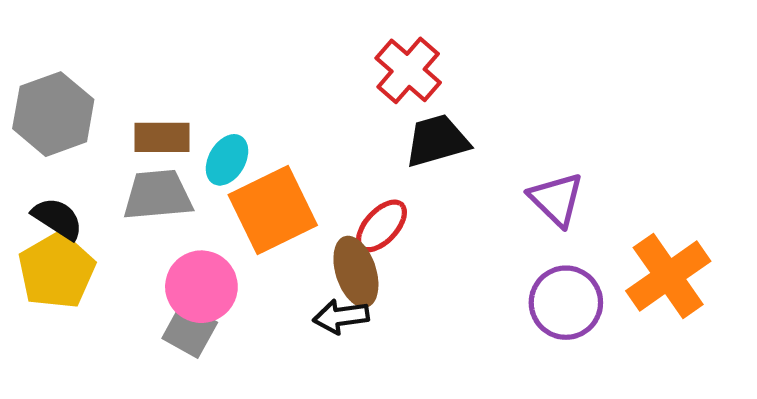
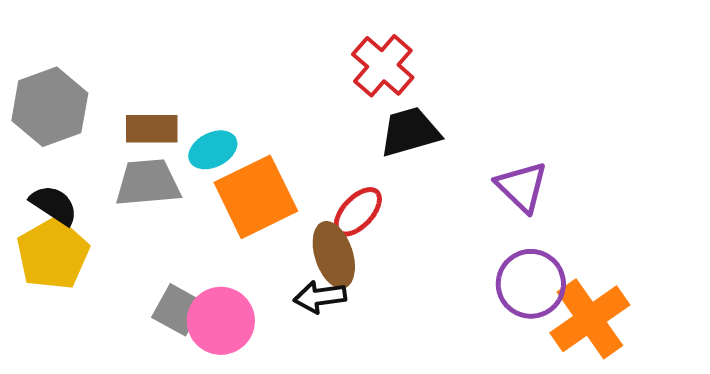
cyan ellipse: (227, 160) -> (213, 150), turned 33
orange cross: (668, 276) -> (590, 319), moved
pink circle: (201, 287) -> (221, 321), moved

